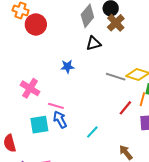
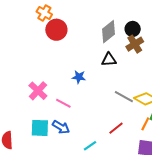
pink line: (56, 106) -> (63, 103), moved
red line: (125, 108) -> (116, 128), moved
blue arrow: (60, 120) -> (61, 127), turned 138

